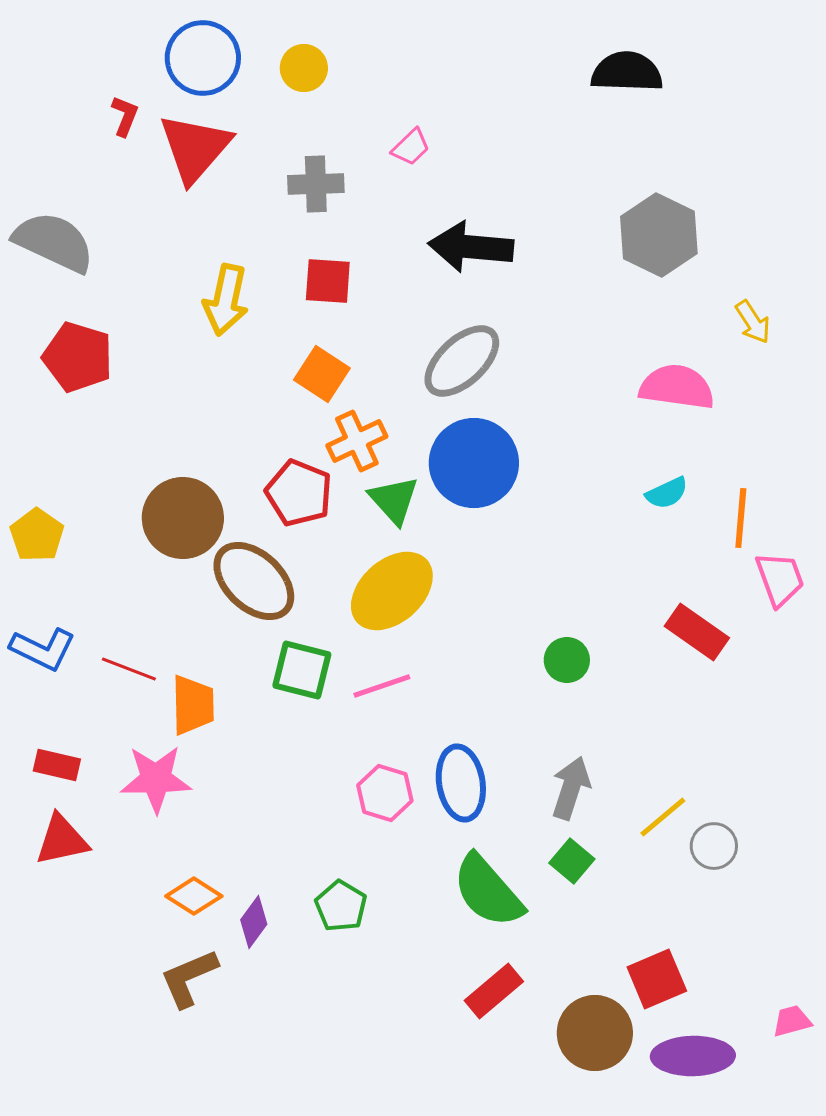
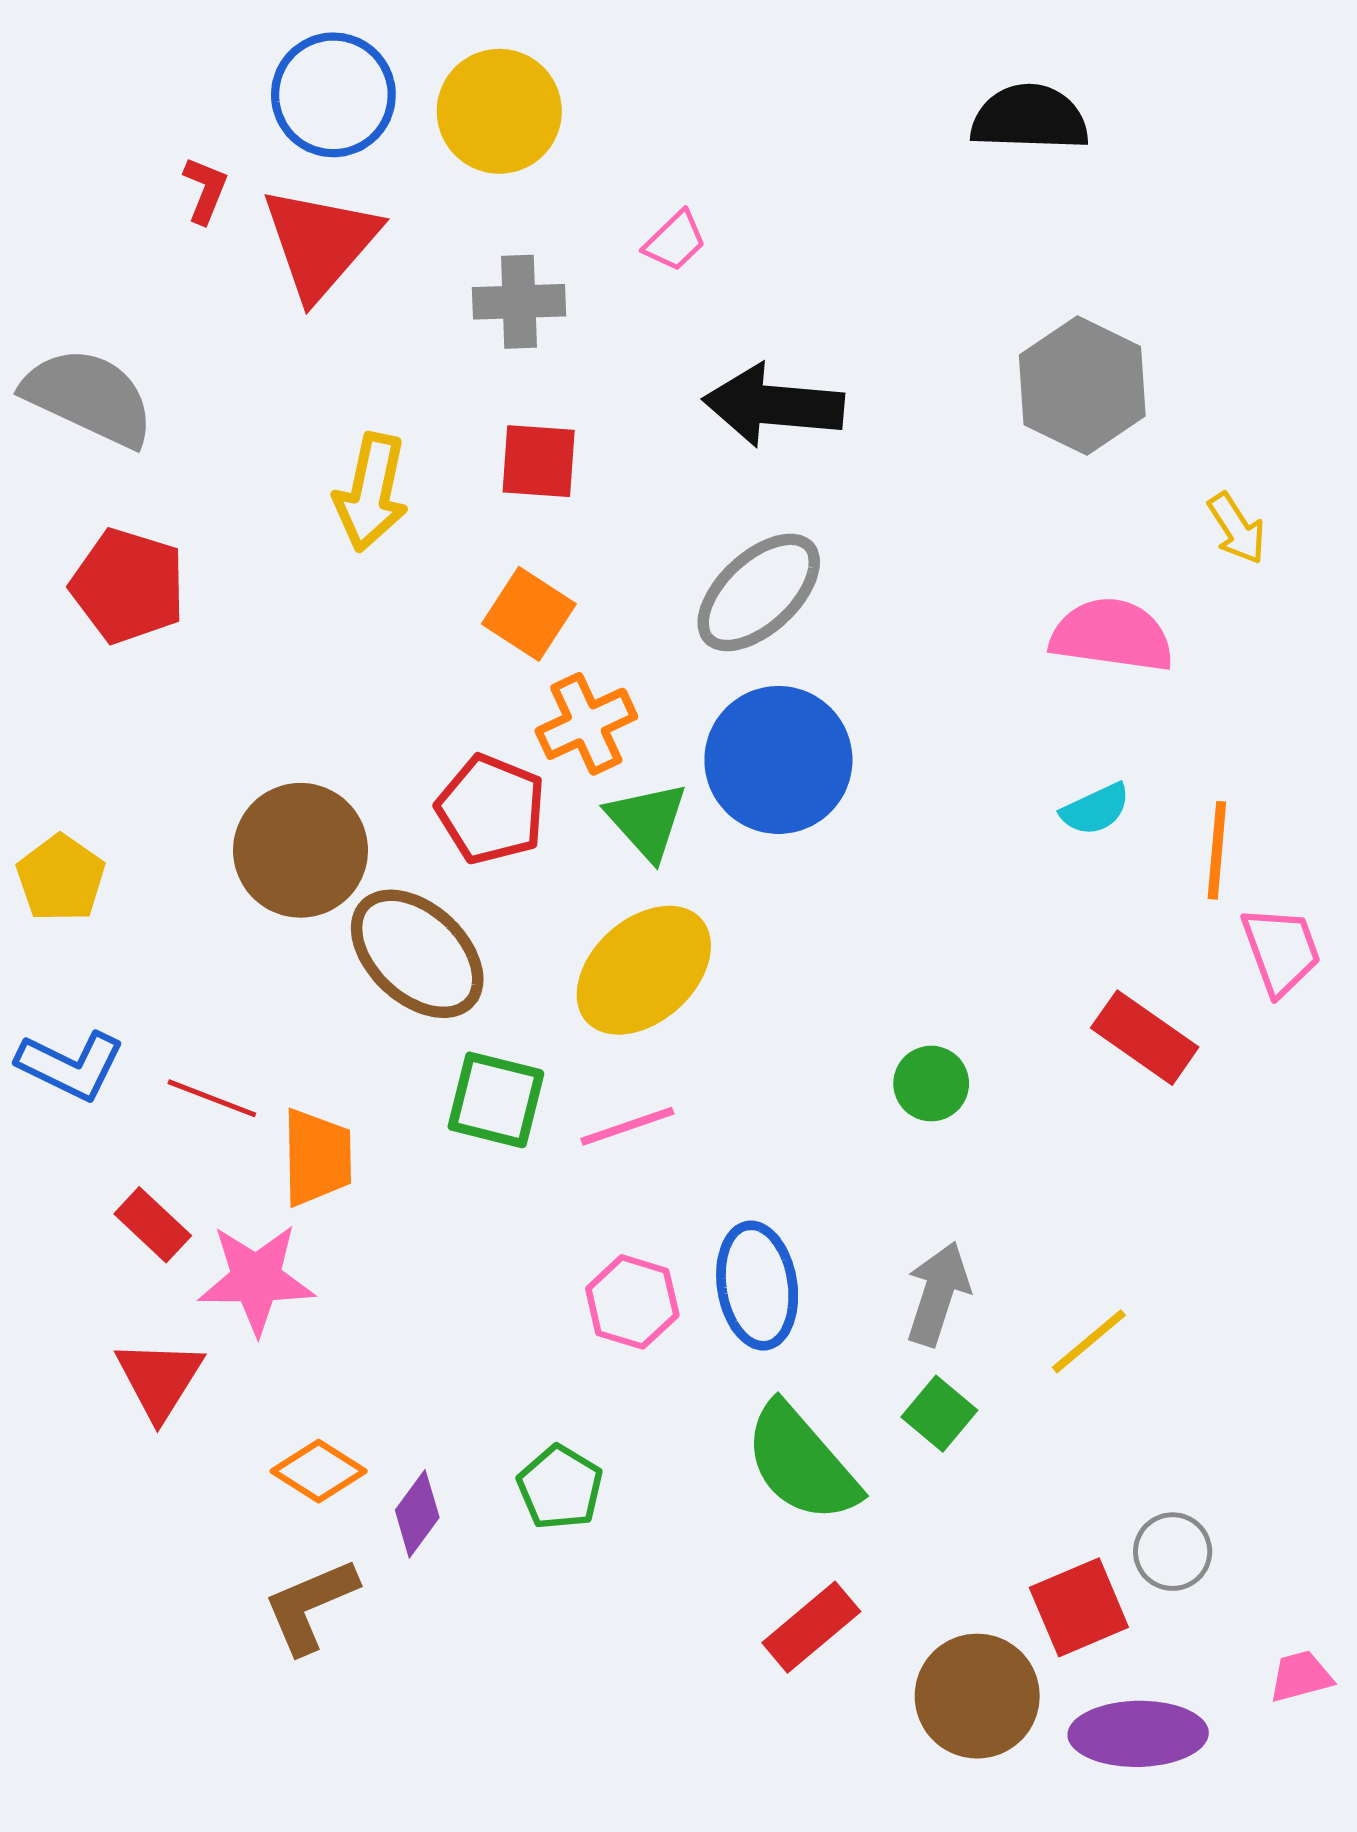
yellow circle: (304, 68) -> (499, 111), size x1.6
red rectangle: (57, 765) -> (153, 1225), moved, turned 30
red triangle: (62, 840) -> (159, 1379), moved, turned -46
gray circle: (714, 846) -> (1173, 1552), moved

